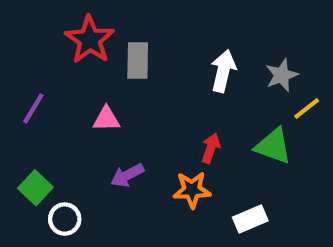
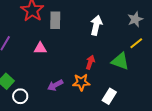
gray star: (282, 75) -> (135, 19), moved
purple arrow: (127, 175) -> (55, 85), moved
white rectangle: (250, 219) -> (109, 96), turned -35

